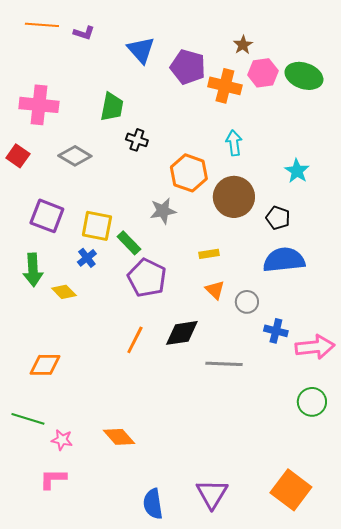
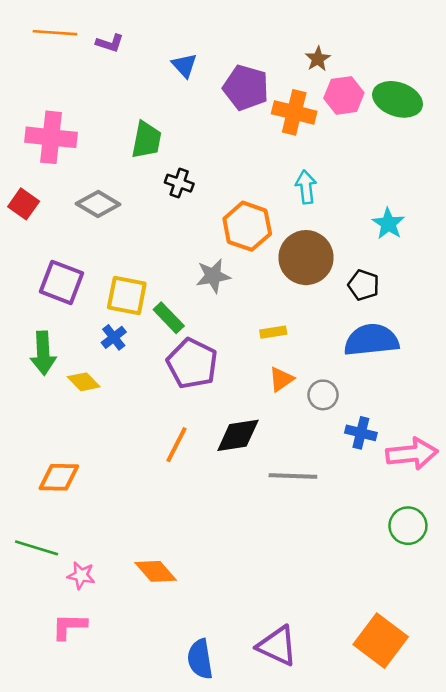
blue triangle: (141, 50) -> (184, 65), size x0.7
orange triangle: (215, 290) -> (281, 379), turned 40
purple triangle: (212, 494) -> (277, 646), turned -36

